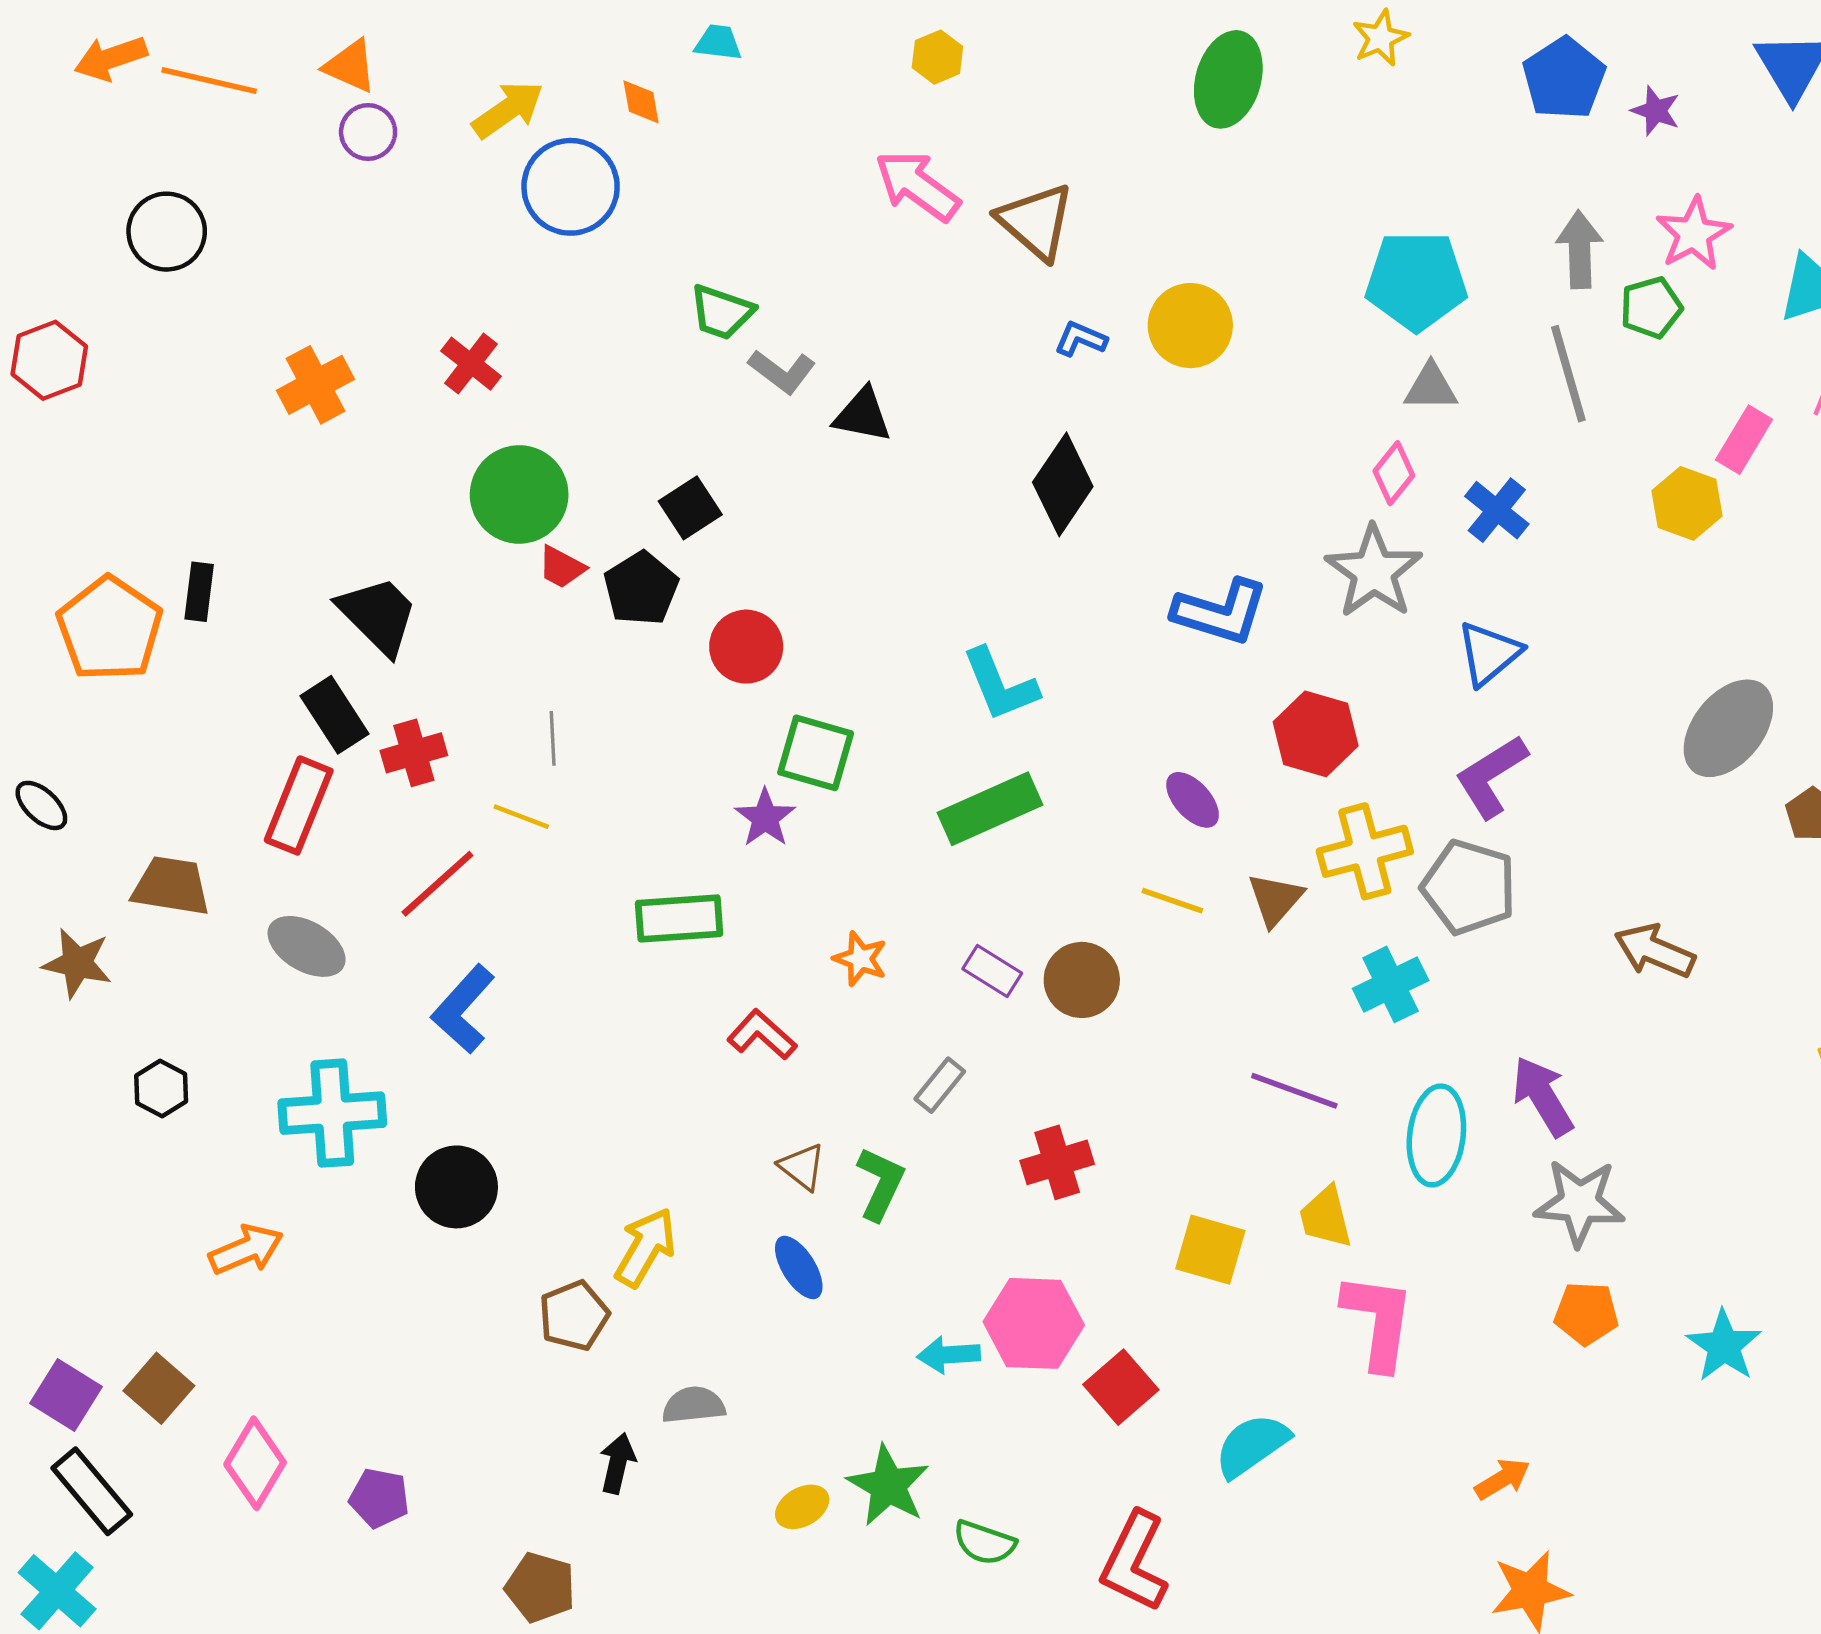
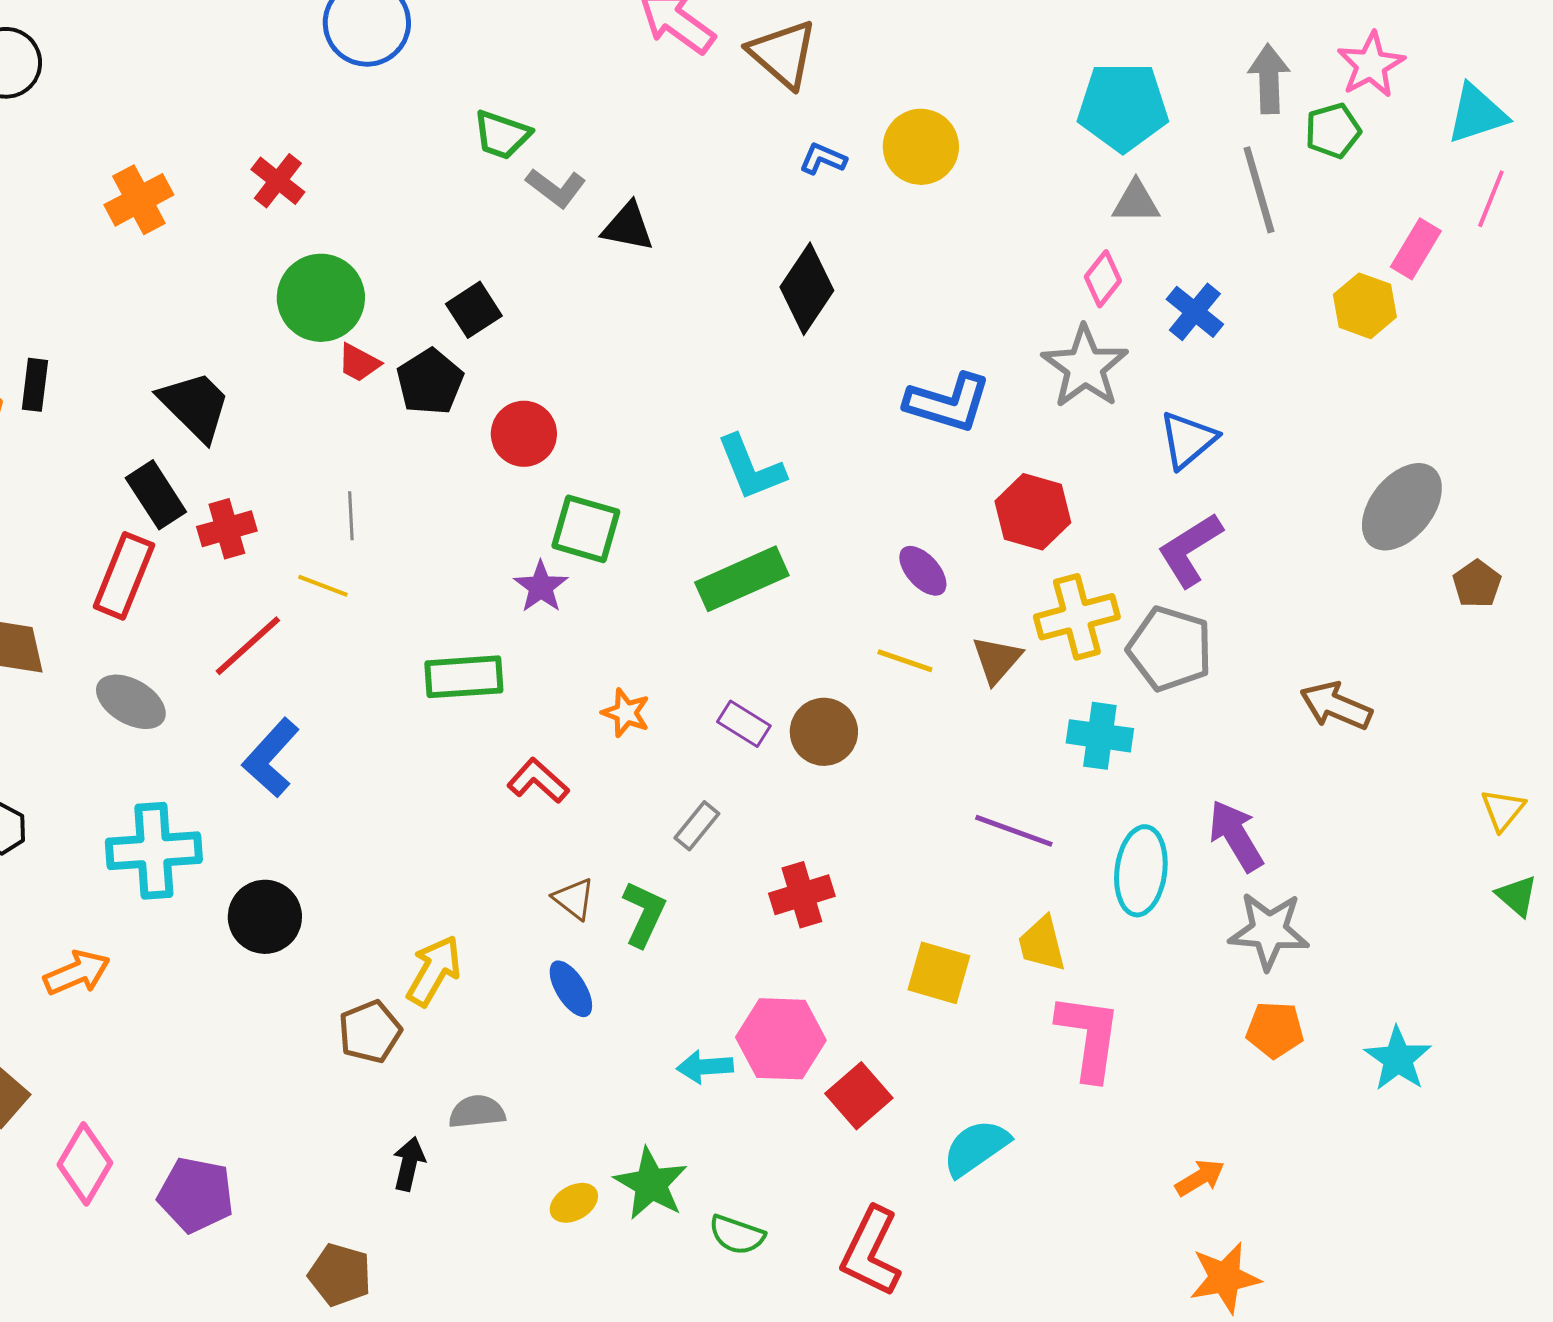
cyan cross: (1391, 984) -> (1100, 736), turned 34
purple pentagon: (379, 1498) -> (196, 1195), size x1.4

